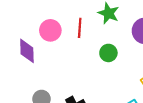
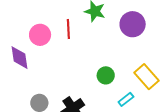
green circle: (108, 53) -> (106, 75), moved

